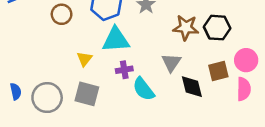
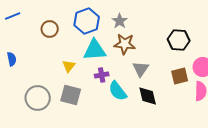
brown star: (186, 28) -> (125, 44), moved
black diamond: (192, 87) -> (148, 96), moved
blue semicircle: (16, 91) -> (12, 59), moved

